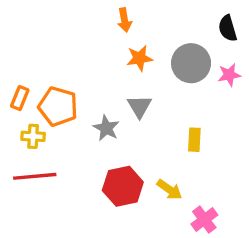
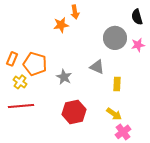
orange star: (139, 58) -> (61, 25), moved
gray triangle: (139, 106) -> (97, 67), moved, turned -35
yellow cross: (33, 136) -> (20, 82), turned 32
yellow arrow: (169, 190) -> (114, 114), moved

